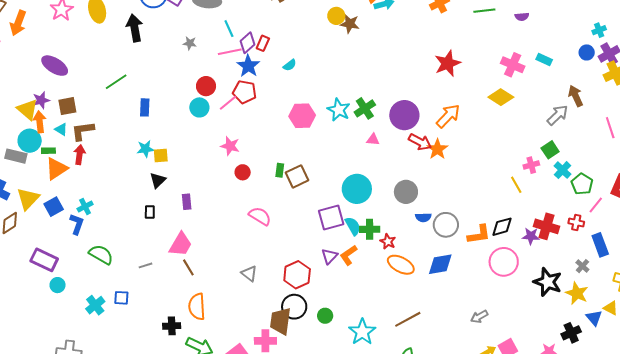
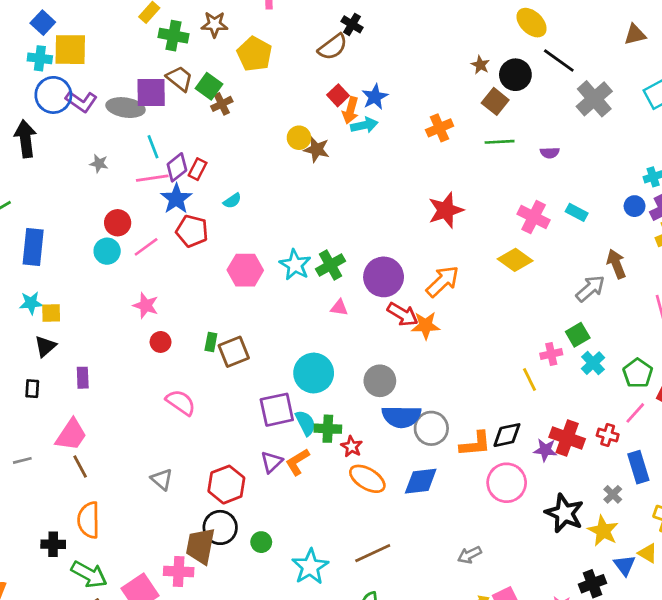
red pentagon: (244, 92) -> (192, 231), moved
blue rectangle: (145, 107) -> (33, 247), size x1.5
orange star: (437, 149) -> (426, 325), turned 30
green pentagon: (582, 184) -> (638, 373), moved
blue semicircle: (423, 217) -> (401, 417), size x1.8

